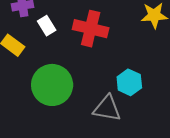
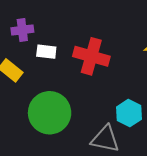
white rectangle: (47, 26) -> (46, 52), turned -54

